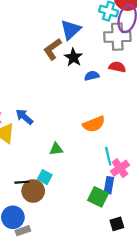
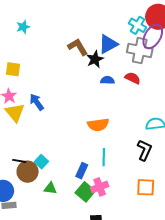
blue triangle: (71, 30) -> (108, 44), moved
brown L-shape: (52, 49) -> (78, 47), turned 80
green triangle: (56, 149) -> (50, 188), moved
pink cross: (120, 168) -> (100, 187), moved
blue rectangle: (109, 185) -> (82, 171), moved

